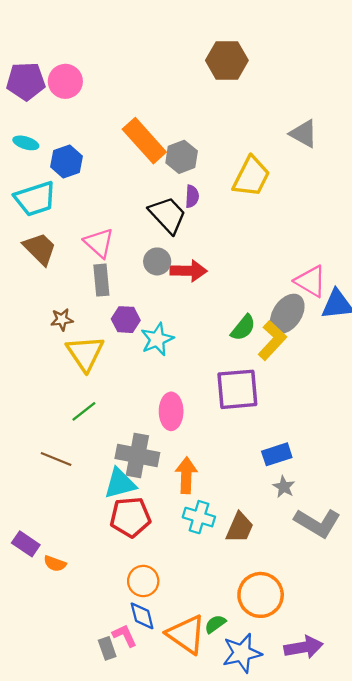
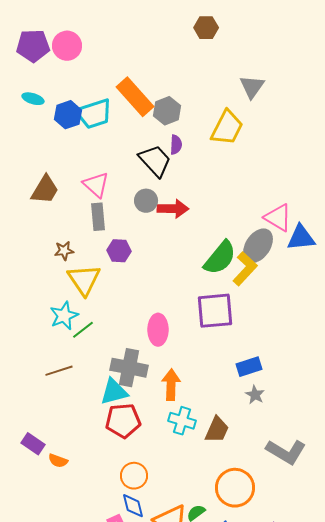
brown hexagon: (227, 60) -> (206, 28), size x0.7
gray triangle: (304, 134) -> (252, 87), moved, turned 36
cyan trapezoid: (35, 199) -> (94, 114), moved
brown trapezoid: (40, 249) -> (45, 190), turned 76
green semicircle: (243, 328) -> (220, 258), size x1.5
cyan star: (157, 339) -> (64, 316), moved
brown line: (56, 459) -> (59, 371), turned -40
gray L-shape: (317, 523) -> (286, 452), moved

